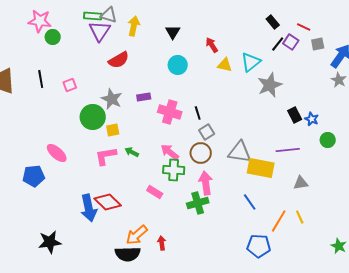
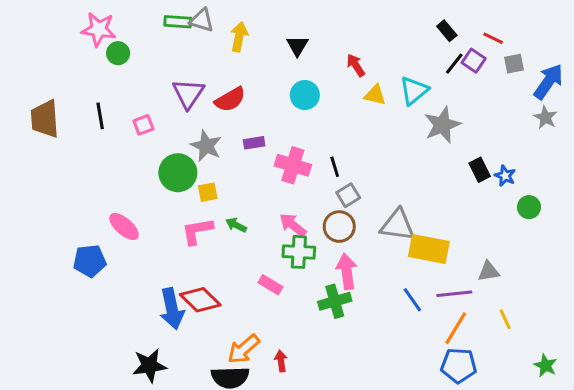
purple triangle: (100, 31) -> (188, 94), moved
red semicircle: (119, 60) -> (230, 100), moved
purple line: (288, 150) -> (454, 294), moved
yellow line: (300, 217) -> (505, 319), moved
black star: (50, 242) -> (149, 365), moved
blue pentagon: (259, 246) -> (459, 365), moved

